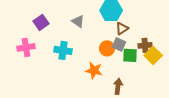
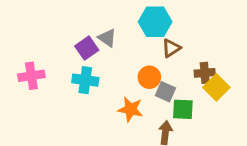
purple square: (41, 22) -> (87, 48), moved
gray square: (119, 44) -> (165, 92), moved
green square: (130, 55) -> (183, 109), moved

